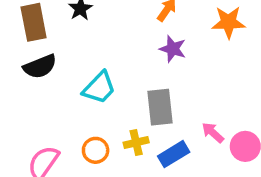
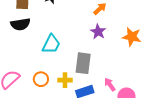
orange star: (229, 22) -> (132, 37), moved
cyan trapezoid: (99, 88) -> (51, 44), turned -30

